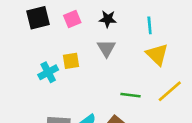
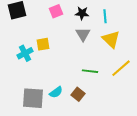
pink square: (72, 19) -> (56, 11), moved
black star: (108, 19) -> (82, 13), moved
gray triangle: (106, 48) -> (83, 34), moved

